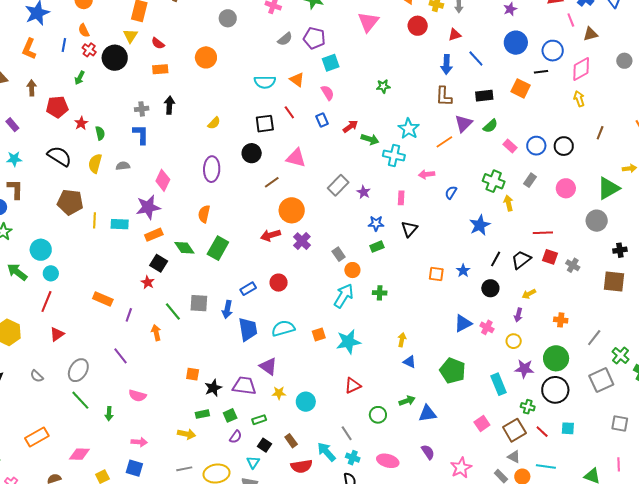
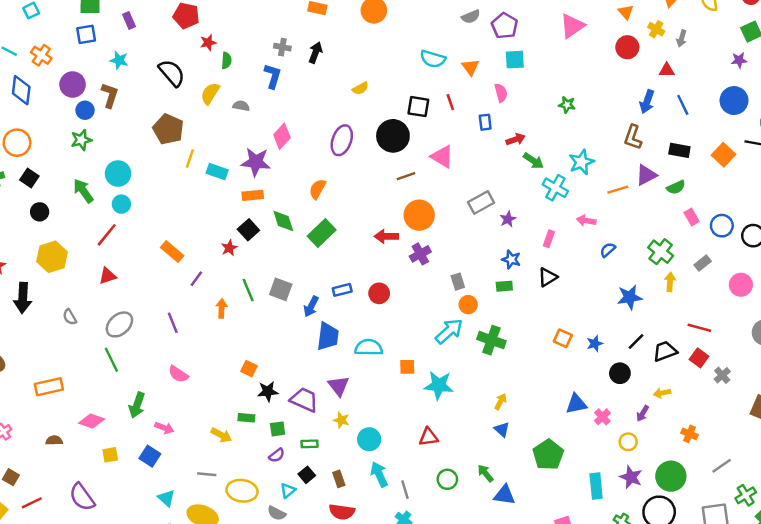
black circle: (252, 153) -> (393, 136), size x1.4
green cross: (380, 293) -> (491, 340), size x1.6
green arrow: (407, 401) -> (485, 473), turned -126
green arrow: (109, 414) -> (137, 405), moved, size x1.5
cyan arrow: (326, 452) -> (379, 474), moved

